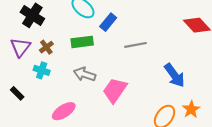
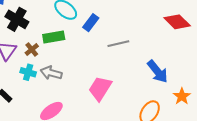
green rectangle: (82, 42) -> (54, 37), moved
gray arrow: (85, 74) -> (51, 73), moved
orange star: (191, 109) -> (182, 96), moved

